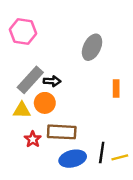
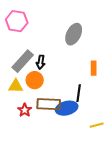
black arrow: (52, 81) -> (41, 62), turned 96
black line: (102, 153) -> (79, 93), moved
blue ellipse: (73, 159) -> (67, 108), moved

